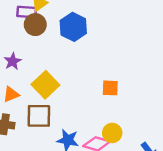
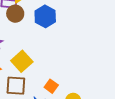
orange square: (110, 88) -> (51, 86), moved, turned 32

